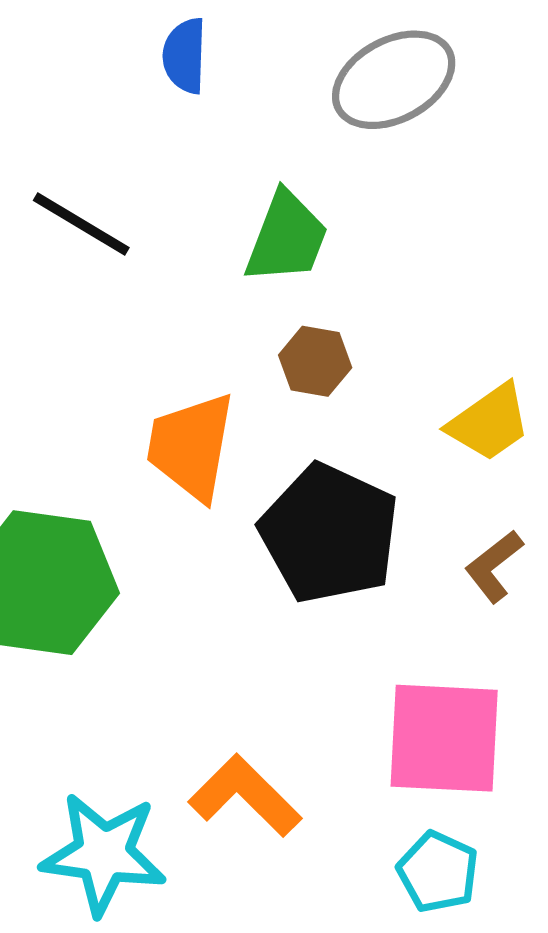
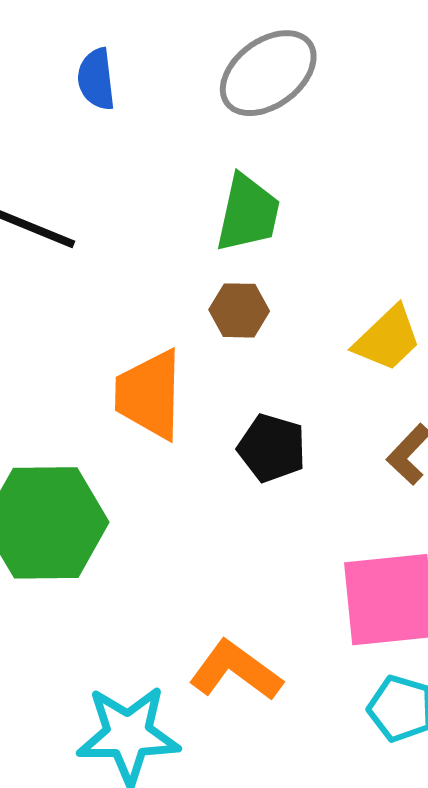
green trapezoid: (287, 238) -> (248, 213), moved
black pentagon: (329, 534) -> (272, 448), size x0.6

